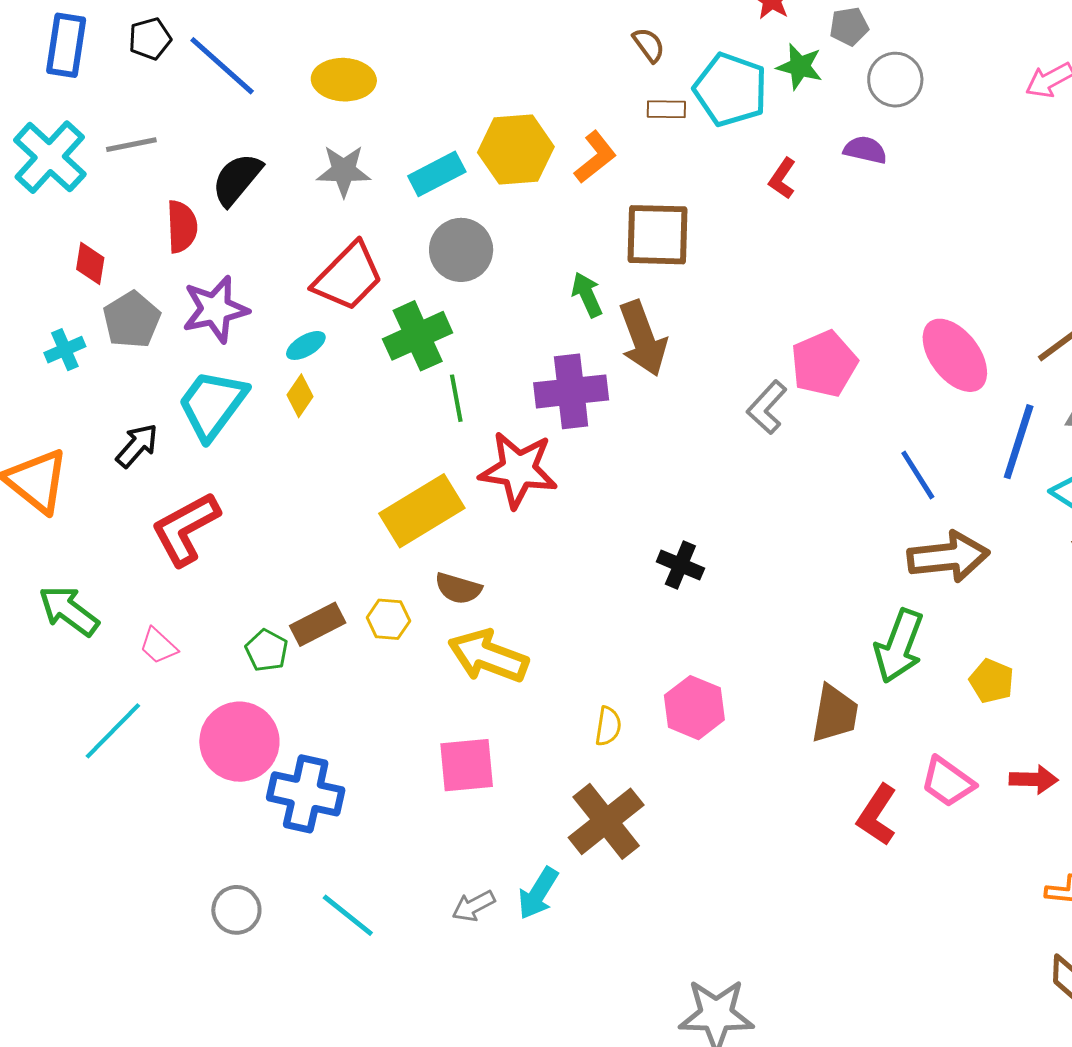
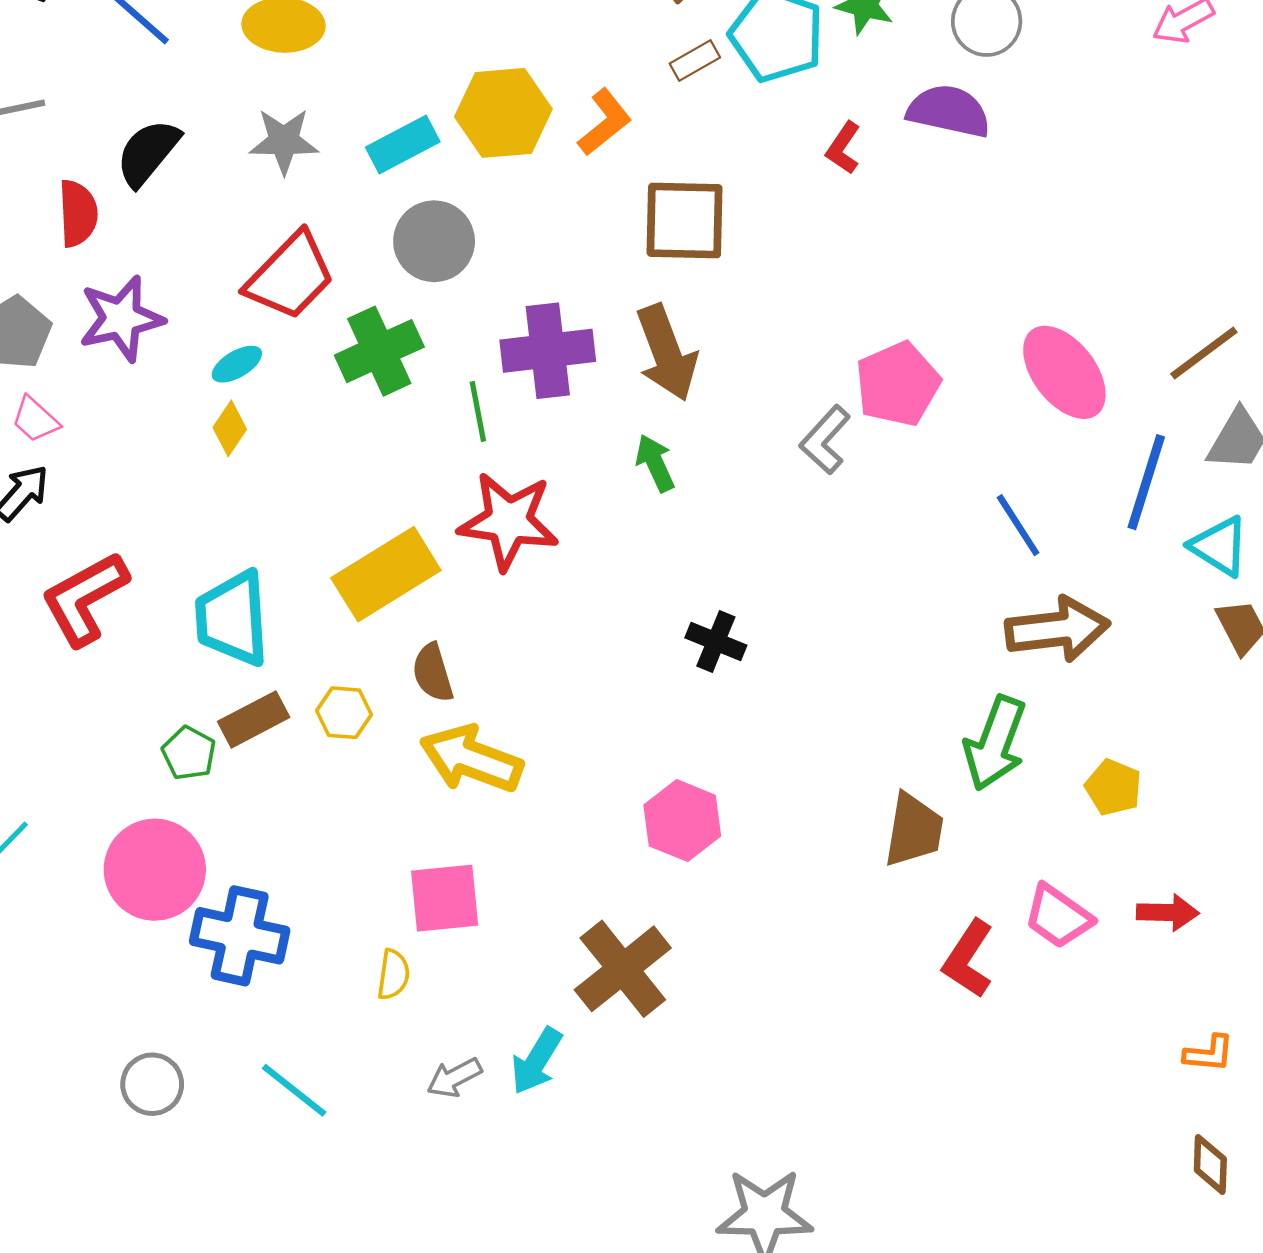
brown rectangle: (666, 109) -> (695, 60), turned -30
purple semicircle: (865, 150) -> (949, 111), size x1.5
green arrow: (587, 295) -> (655, 463), moved
purple cross: (571, 391) -> (548, 351), moved
green line: (456, 398) -> (478, 411), moved
cyan trapezoid: (212, 404) -> (232, 618), moved, turned -40
brown semicircle: (458, 588) -> (433, 673), turned 57
pink trapezoid: (158, 646) -> (35, 420), moved
pink hexagon: (694, 708) -> (682, 821), moved
yellow semicircle: (608, 726) -> (393, 975), moved

